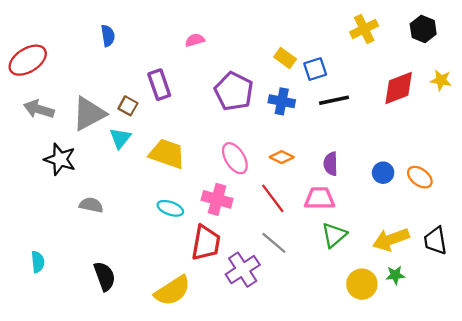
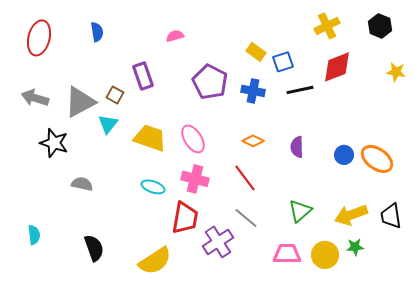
red ellipse: (28, 60) -> (39, 38), moved, turned -44
red diamond: (399, 88) -> (337, 67), moved
pink ellipse: (235, 158) -> (193, 139), moved
orange ellipse: (420, 177) -> (377, 159), size x1.4
pink trapezoid: (320, 198) -> (287, 254), moved

